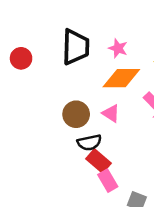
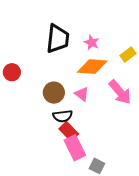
red circle: (21, 58) -> (12, 72), moved
pink rectangle: (108, 181) -> (75, 148), size x1.4

